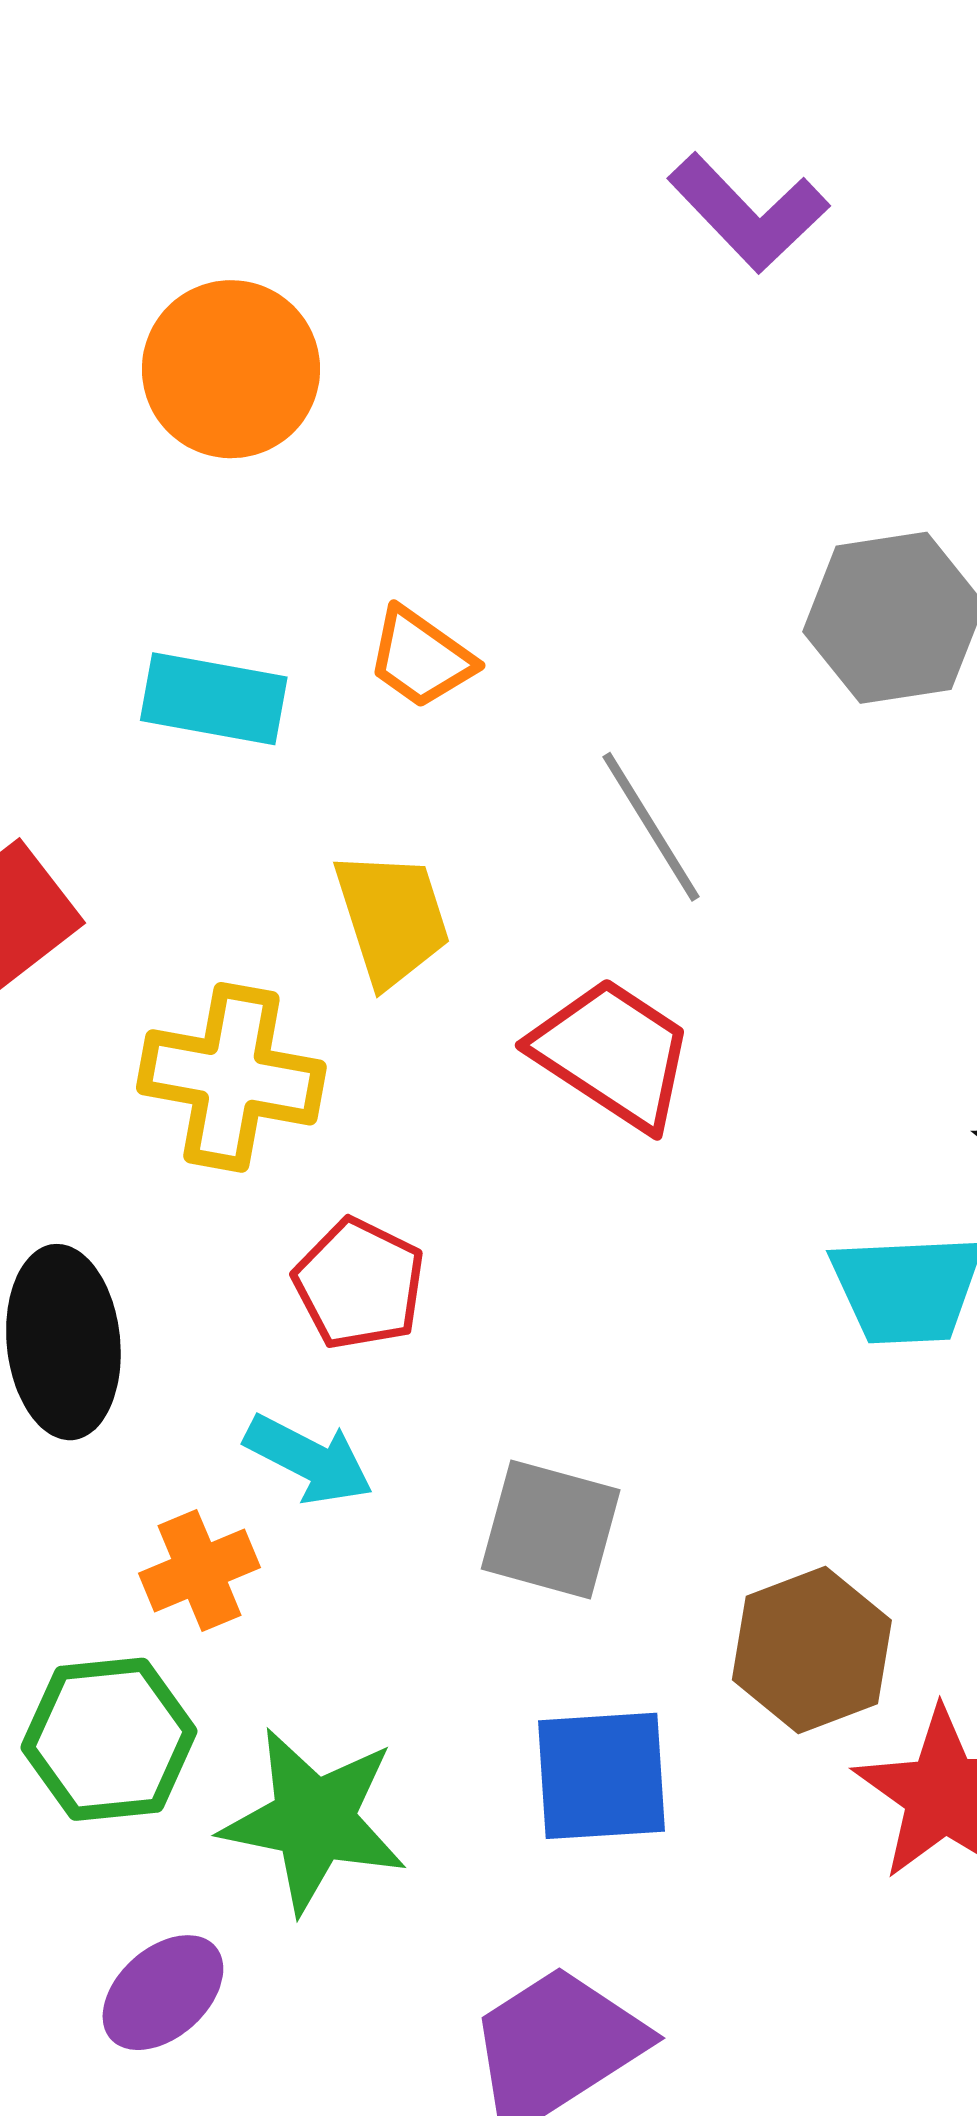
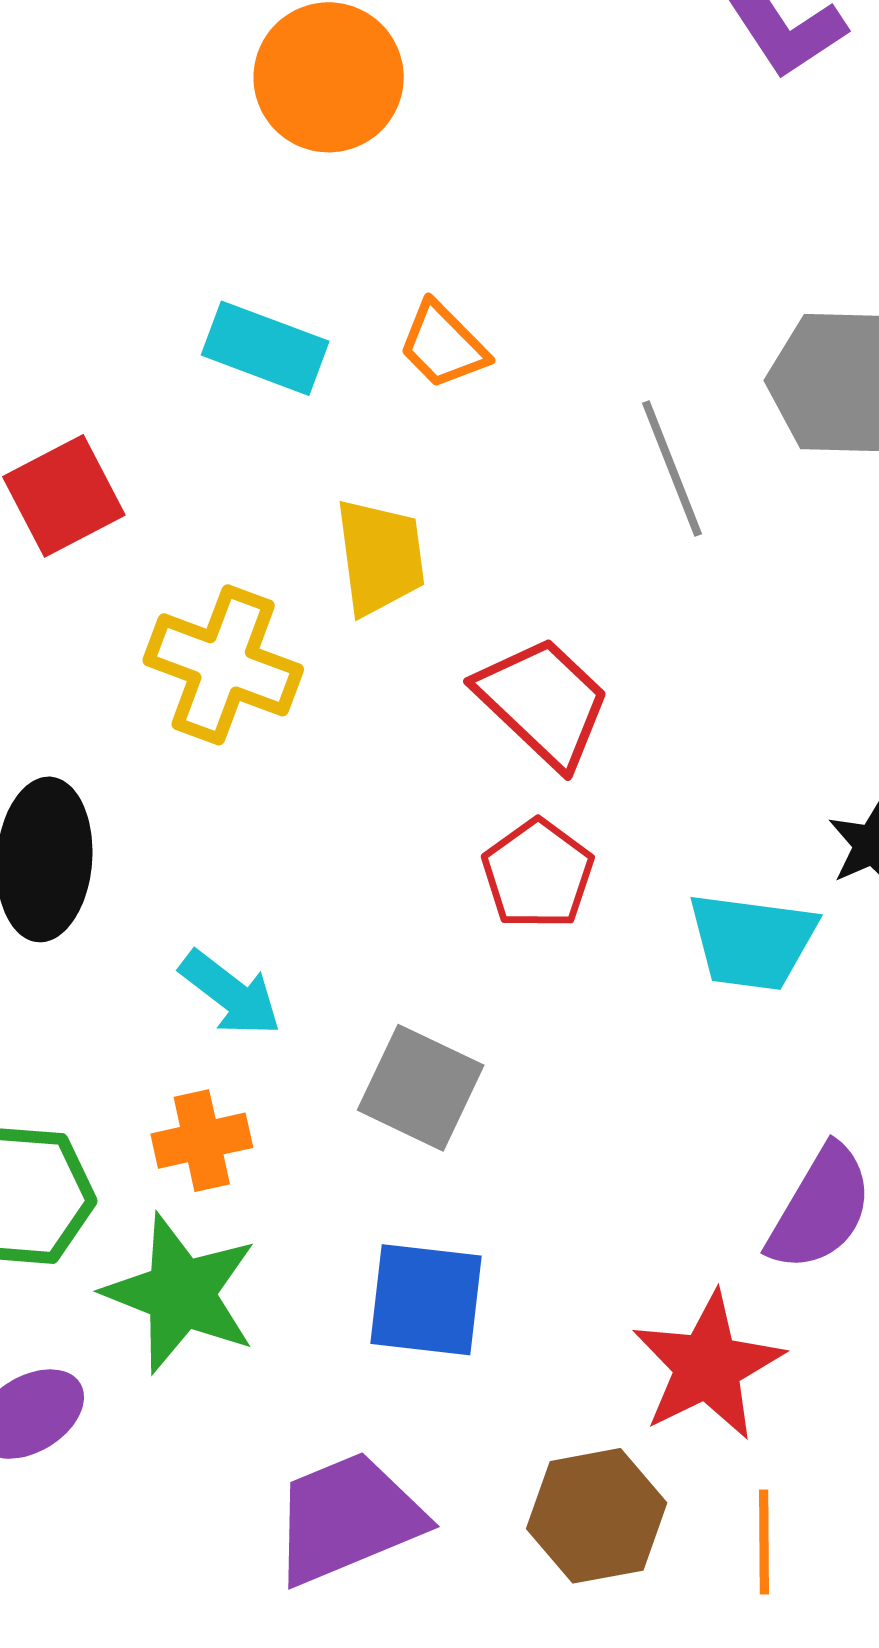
gray line: (651, 827) -> (672, 468), moved
red pentagon: (359, 1284) -> (538, 874), moved
orange cross: (199, 1570) -> (202, 1141), moved
brown hexagon: (812, 1650) -> (597, 1516), moved

